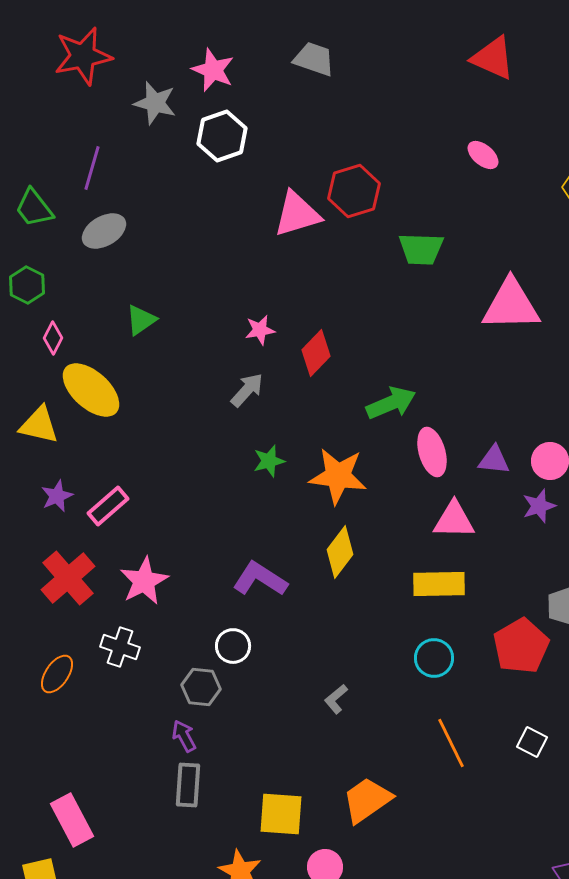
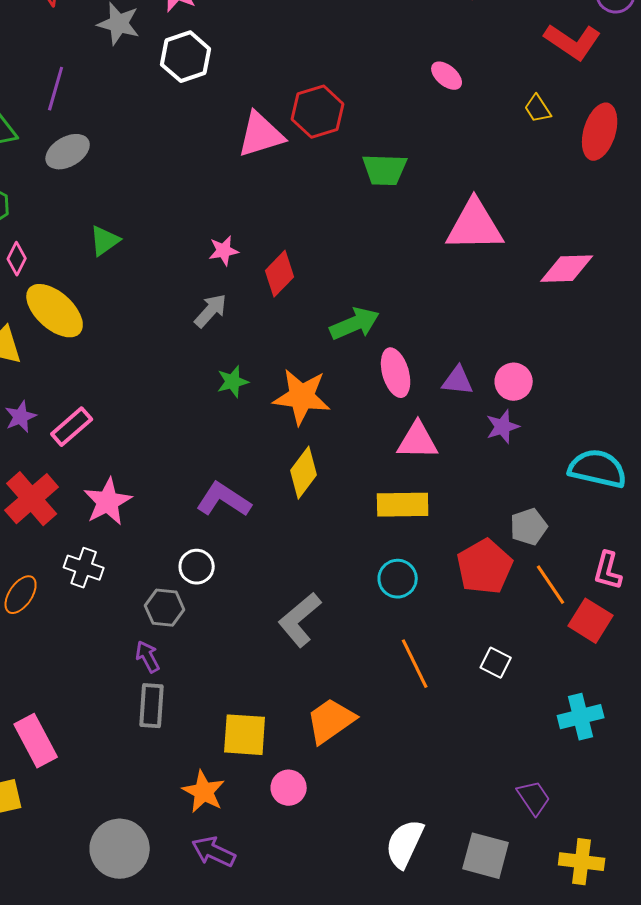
gray L-shape: (336, 699) -> (300, 620), size x1.8

